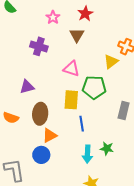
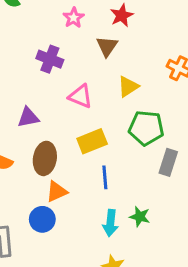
yellow triangle: (111, 62) -> (128, 87), moved
pink triangle: (71, 69) -> (80, 96), moved
green pentagon: (94, 87) -> (146, 128), moved
yellow rectangle: (71, 100) -> (92, 141), turned 60

